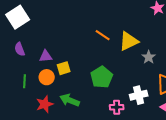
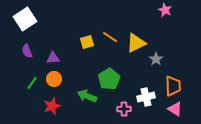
yellow square: (64, 68) -> (87, 42), moved
green line: (25, 81) -> (32, 83), turned 32
green arrow: (70, 100) -> (87, 96), moved

